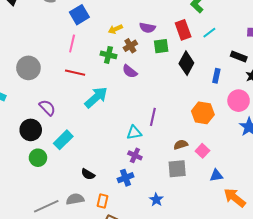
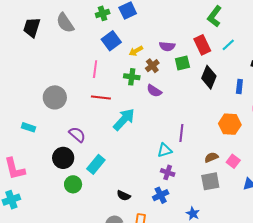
blue square: (79, 15) -> (111, 41), moved

